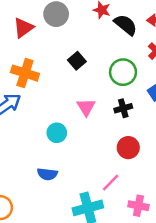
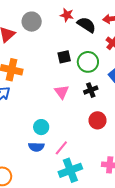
black square: (77, 61) -> (64, 57), moved, turned 32
cyan circle: (57, 133) -> (41, 127), moved
pink line: (111, 183) -> (61, 148), moved

